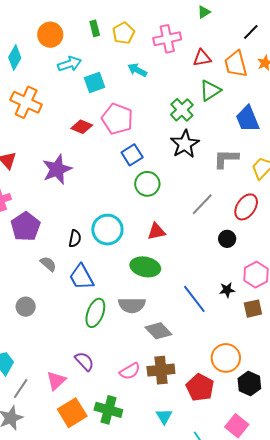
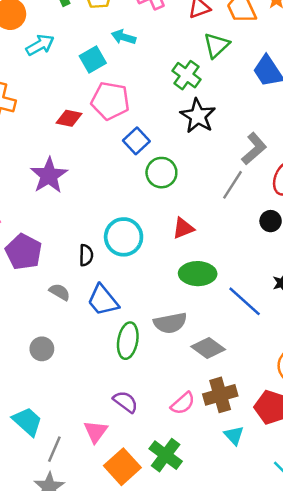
cyan square: (94, 82) -> (93, 59), moved
gray L-shape: (226, 159) -> (254, 149), moved, turned 148
green ellipse: (145, 267) -> (198, 274), moved
green cross: (108, 410) -> (166, 455), turned 32
cyan triangle: (164, 416) -> (234, 435), moved

